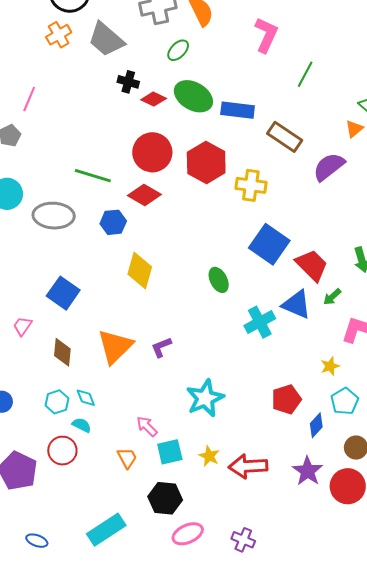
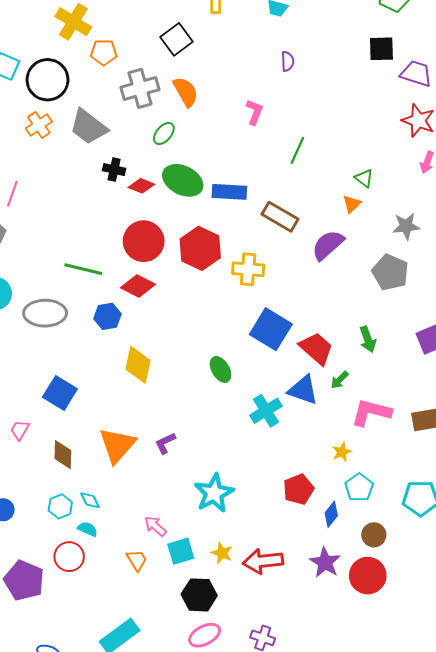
pink L-shape: (266, 35) -> (254, 112), size x0.7
black hexagon: (165, 498) -> (199, 595), moved

